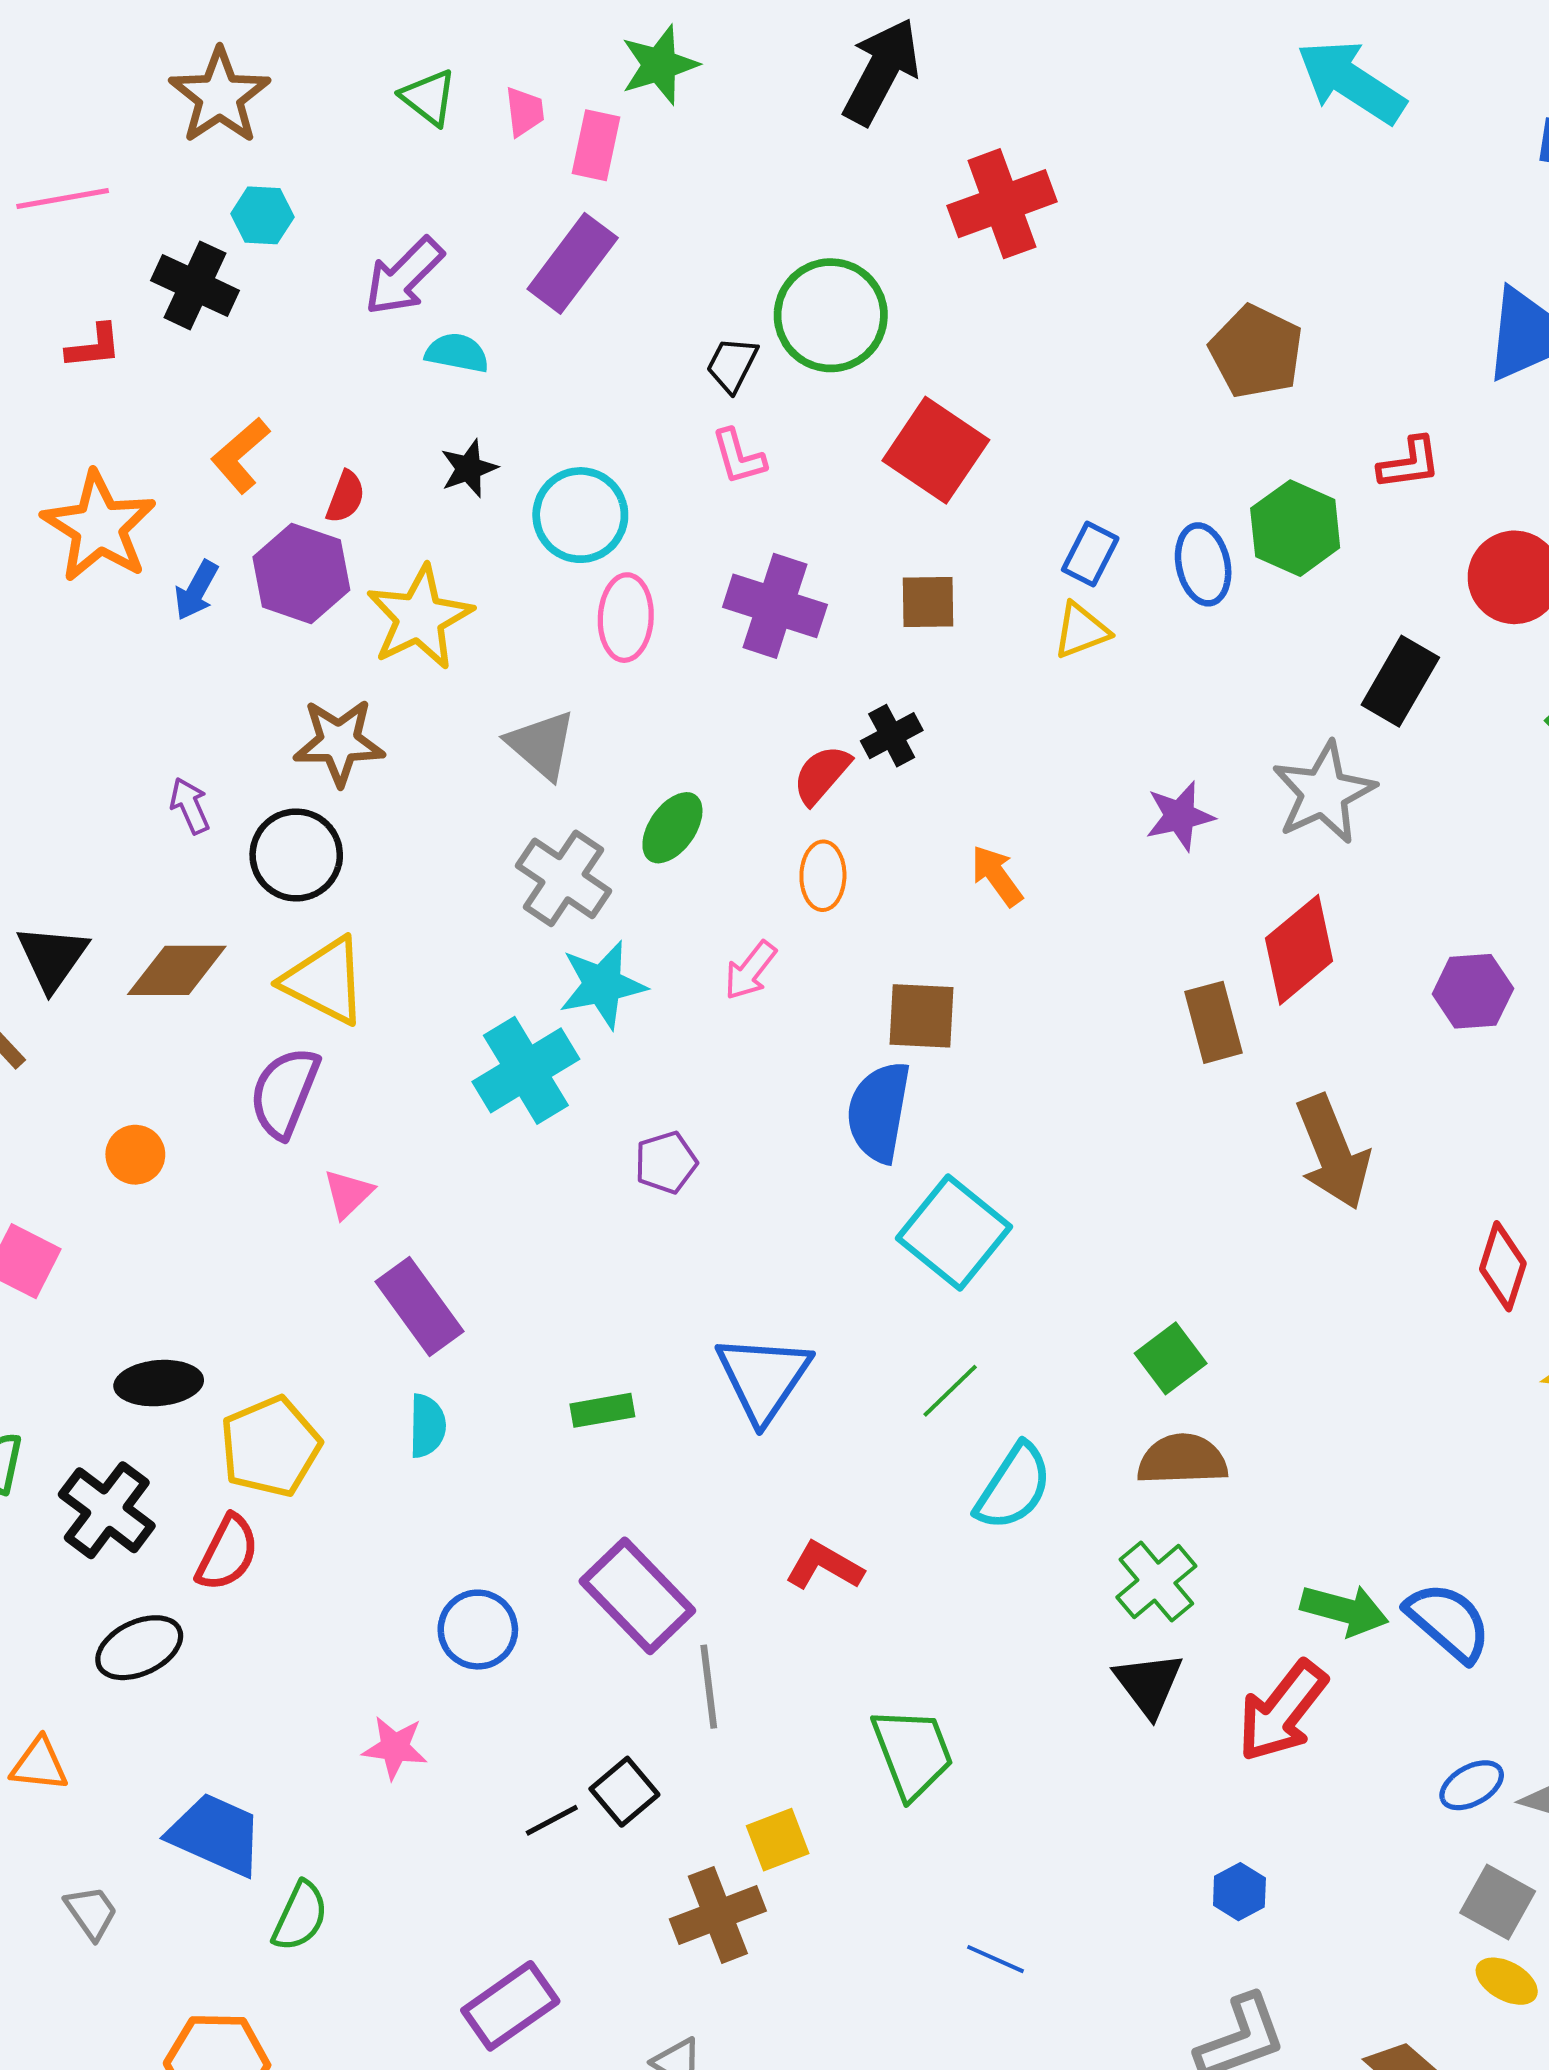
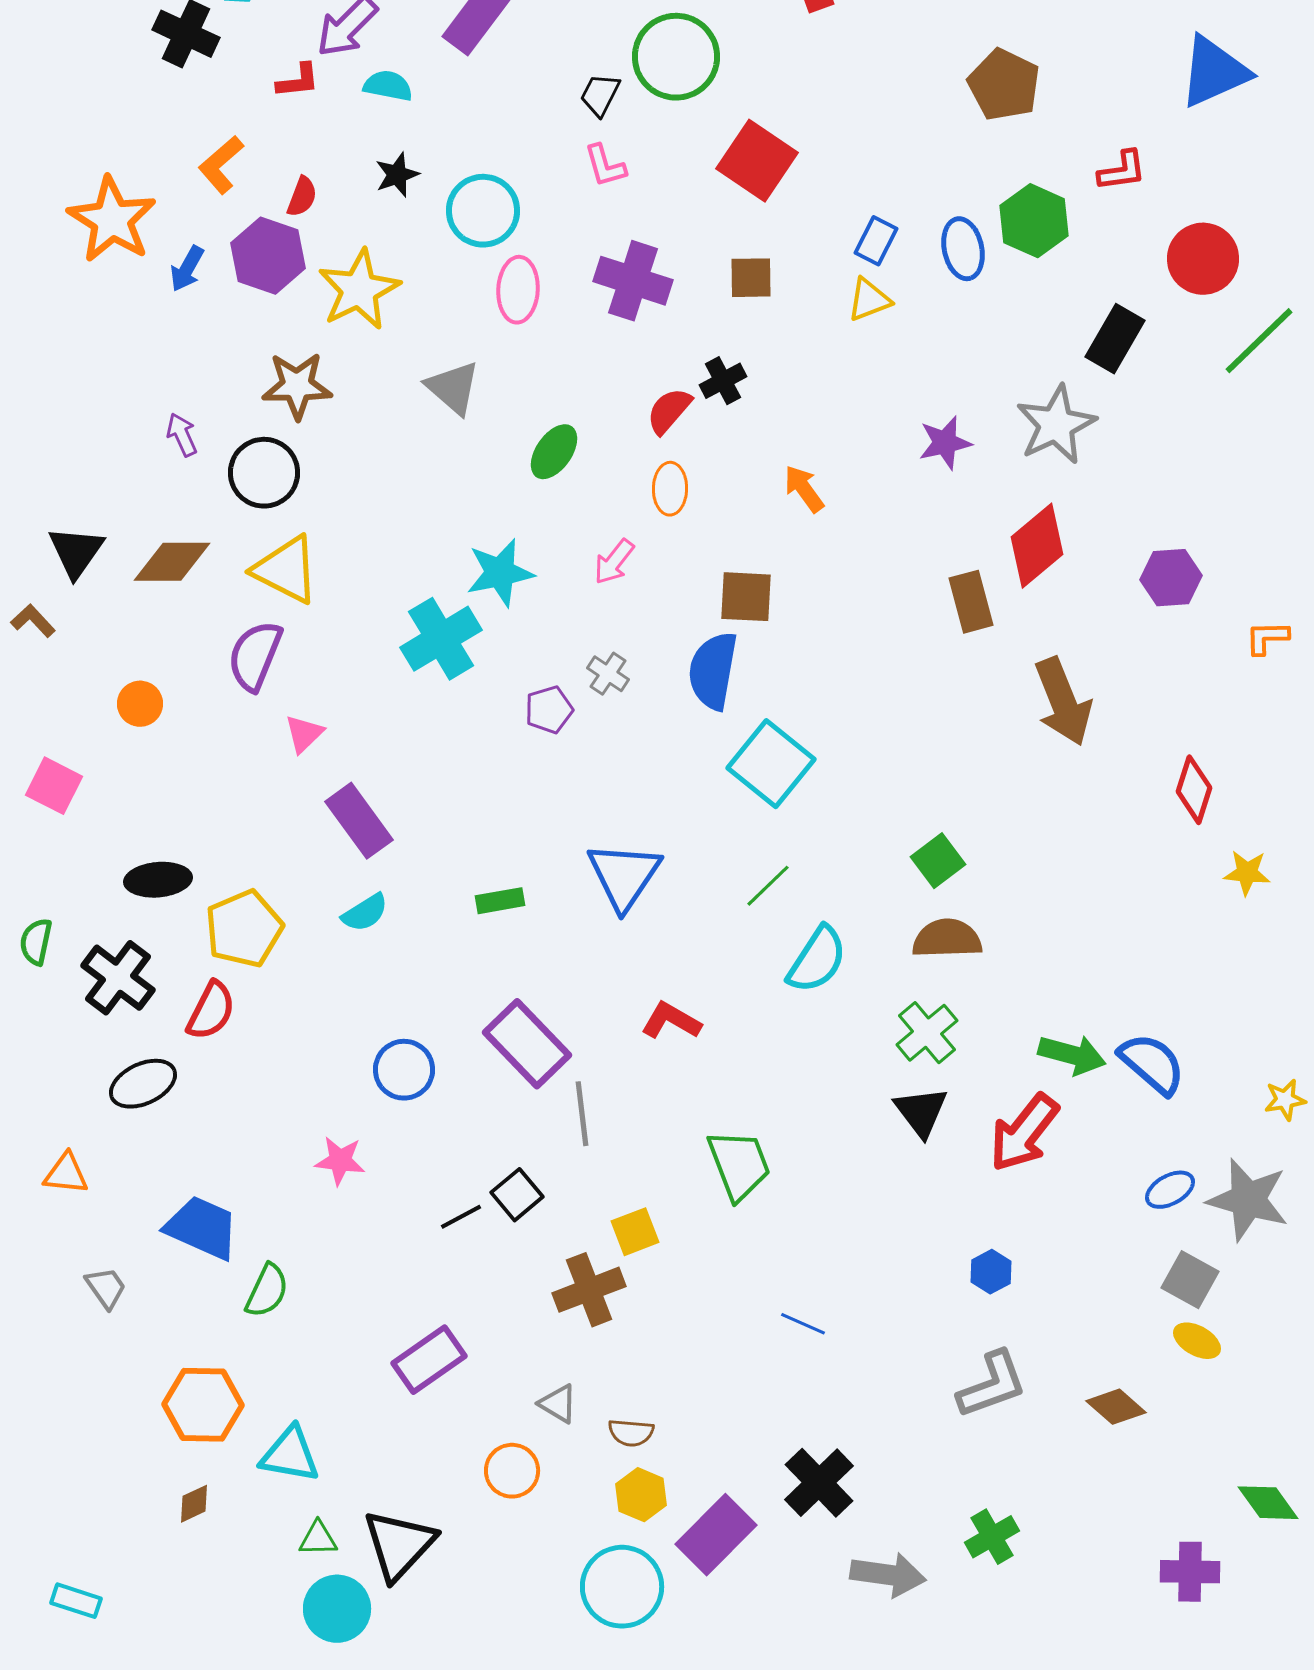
red L-shape: (94, 346) -> (298, 81), moved
gray cross: (563, 878) -> (608, 674), moved, size x0.6
cyan semicircle: (427, 1426) -> (365, 913), turned 57

